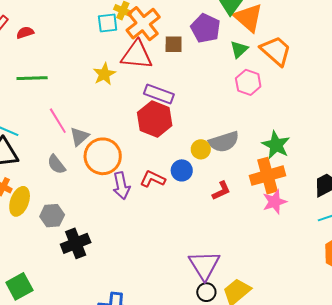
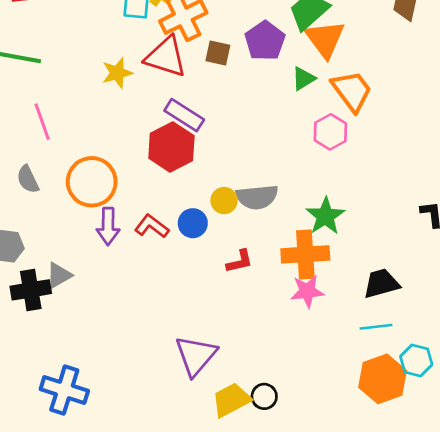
pink hexagon: (248, 82) -> (330, 132), moved
gray triangle: (79, 137) -> (59, 275), moved
black circle: (206, 292) -> (264, 396), moved

